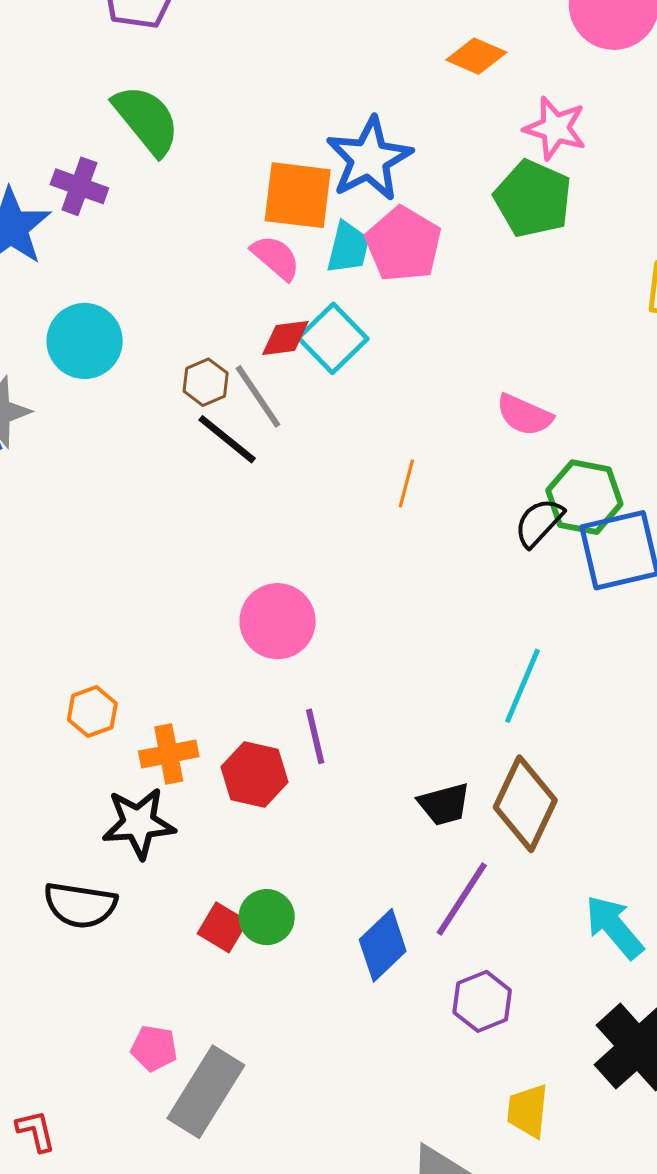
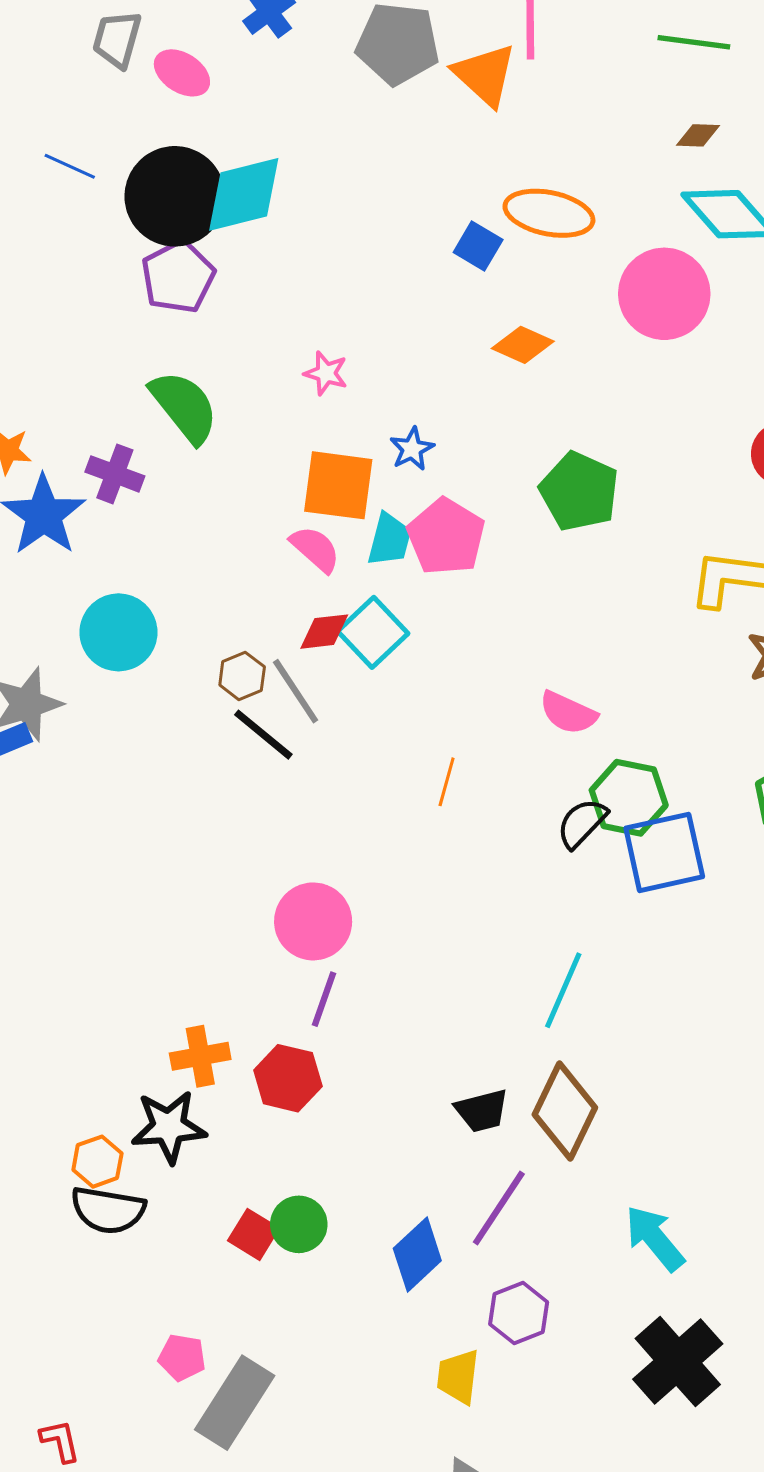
pink star: (555, 128) -> (326, 373), moved, size x0.7
blue star: (369, 159) -> (412, 449), size x0.5
orange hexagon: (92, 712) -> (97, 1162), moved
purple line: (315, 736) -> (324, 999), moved, turned 32
yellow trapezoid: (528, 1111) -> (458, 1377), moved

